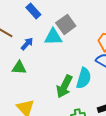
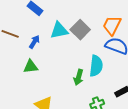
gray square: (66, 24) -> (80, 30), moved
green arrow: (64, 86) -> (78, 77), size x0.7

